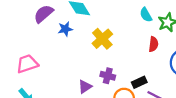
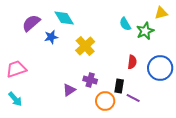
red semicircle: (153, 44) -> (132, 62), moved
black rectangle: (139, 82) -> (119, 86), turned -56

